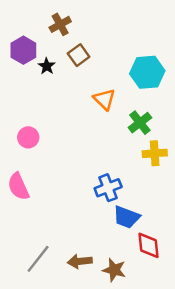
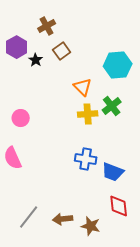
yellow cross: (155, 153) -> (88, 114), moved
blue cross: (108, 188) -> (86, 159), turned 30
blue trapezoid: (126, 217) -> (113, 172), moved

